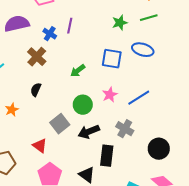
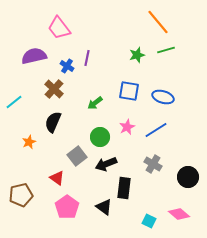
blue ellipse: (143, 50) -> (163, 97), moved
black semicircle: (36, 90) -> (53, 122), size x1.5
gray cross: (125, 129) -> (153, 164), moved
black circle: (159, 149) -> (188, 177), moved

